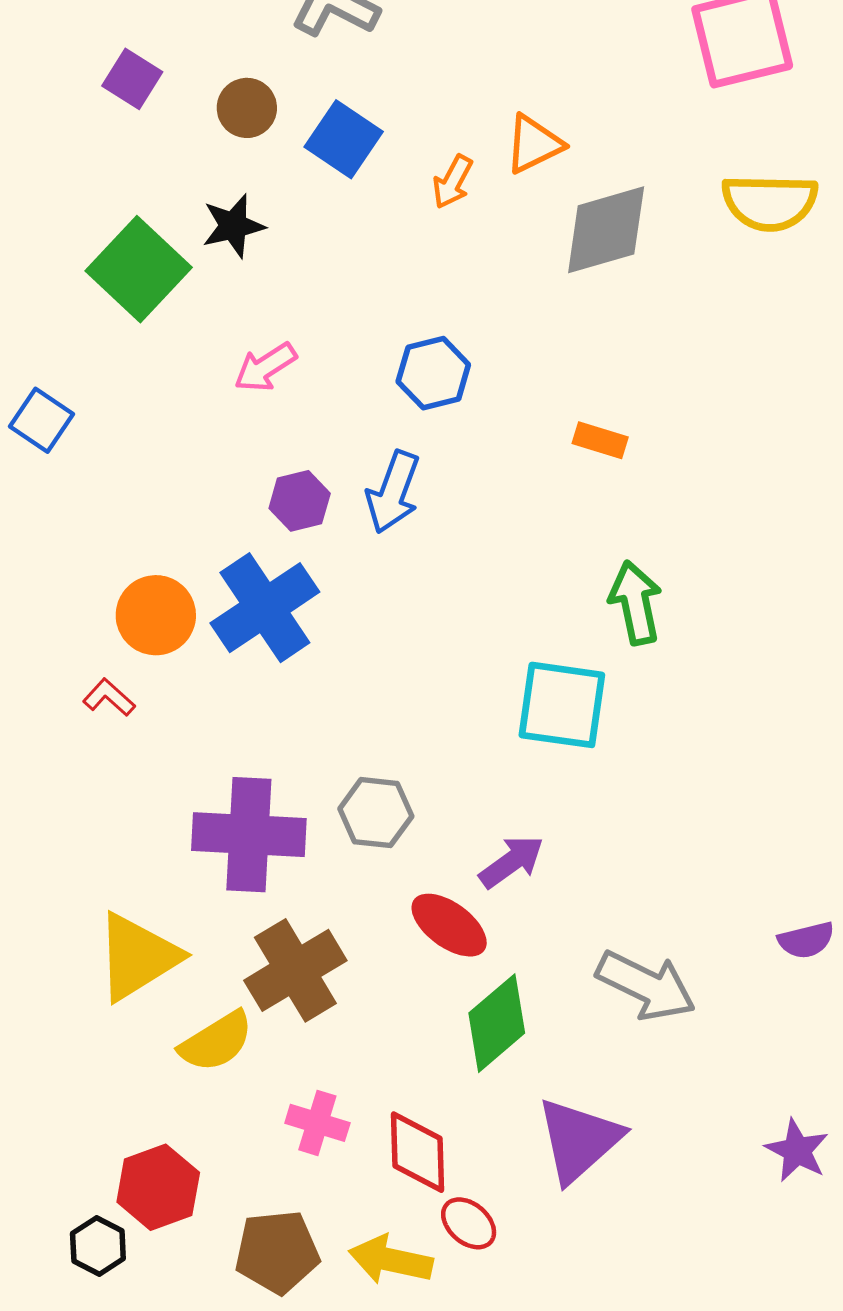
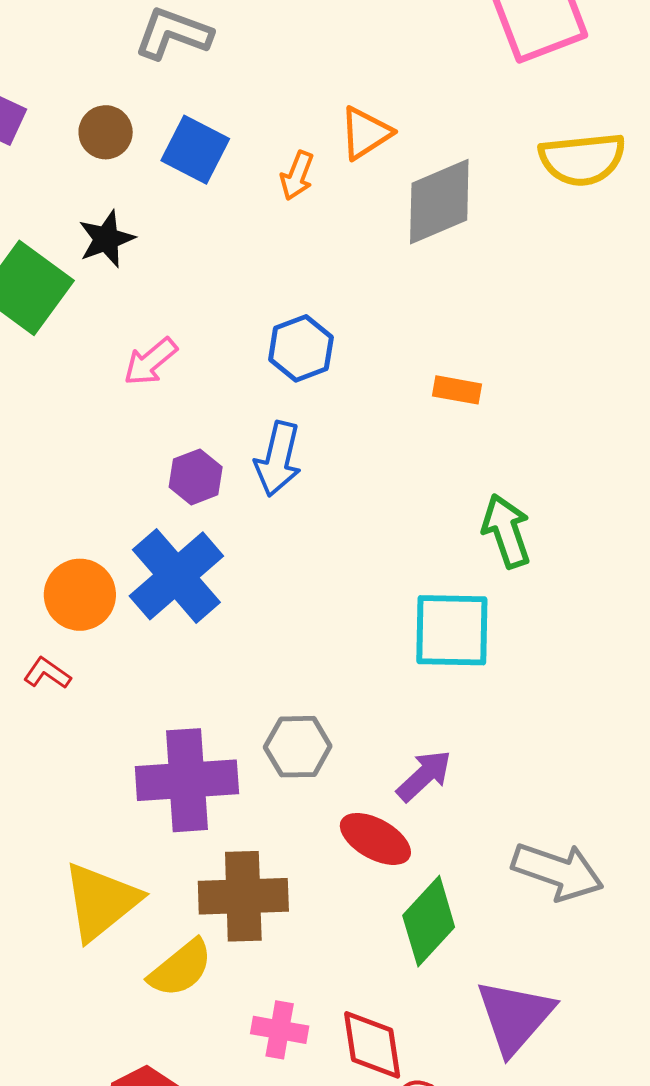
brown cross: (295, 970) -> (243, 896), turned 36

